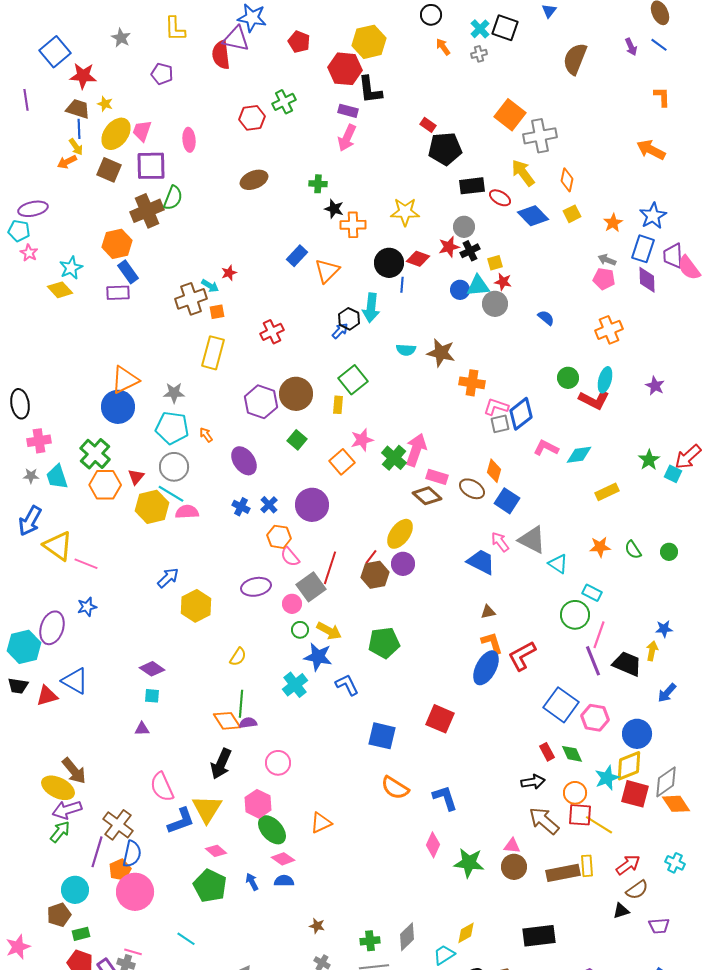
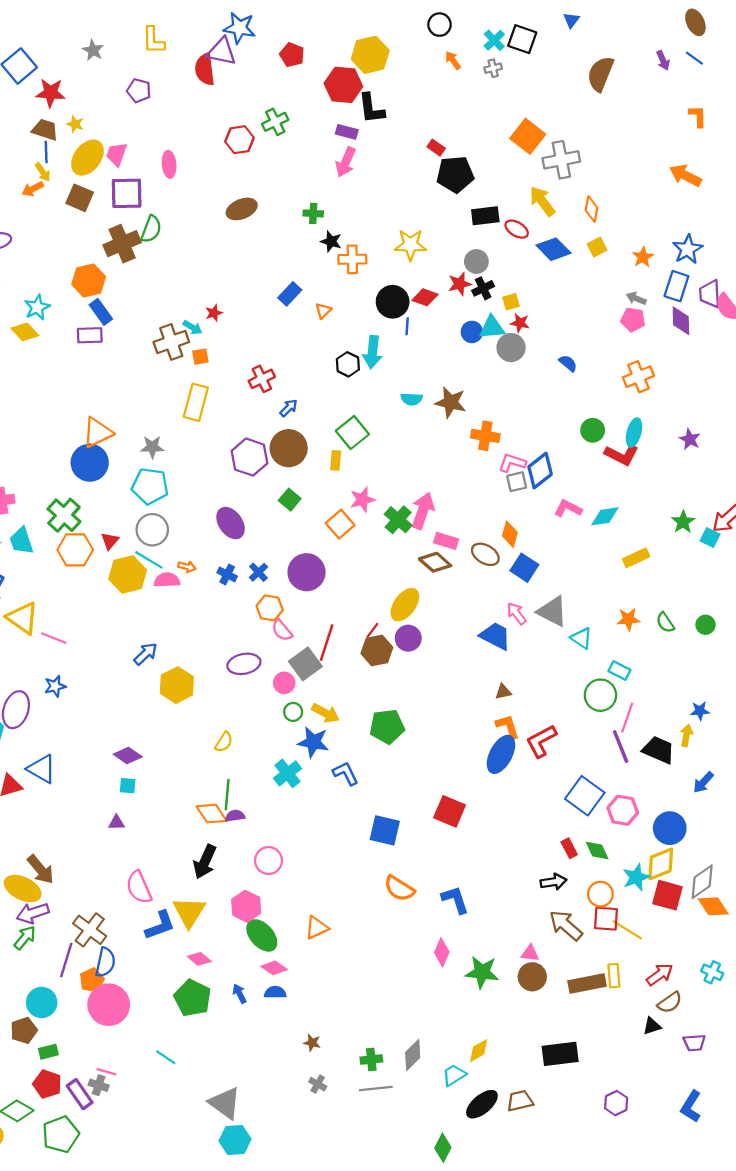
orange triangle: (327, 271) -> (323, 311), size x0.6
blue arrow: (340, 331) -> (289, 408), moved
orange arrow: (206, 435) -> (187, 567), moved, turned 140

